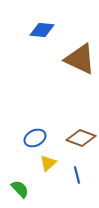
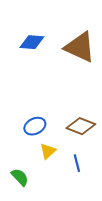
blue diamond: (42, 30) -> (32, 42), moved

